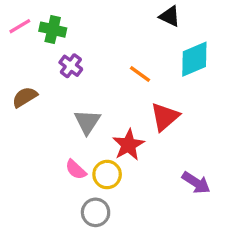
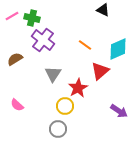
cyan diamond: (194, 59) -> (118, 49), moved
purple cross: (71, 66) -> (43, 40), size x1.6
pink semicircle: (76, 170) -> (17, 105), moved

